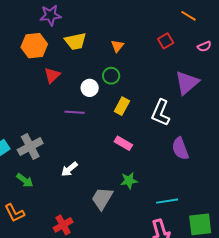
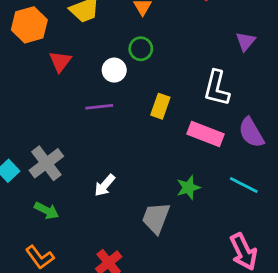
purple triangle: (187, 83) -> (246, 41), size x0.6
yellow rectangle: (122, 106) -> (160, 106), moved
pink rectangle: (123, 143) -> (205, 134), moved, size x1.4
cyan line: (167, 201) -> (244, 185), moved, turned 45

